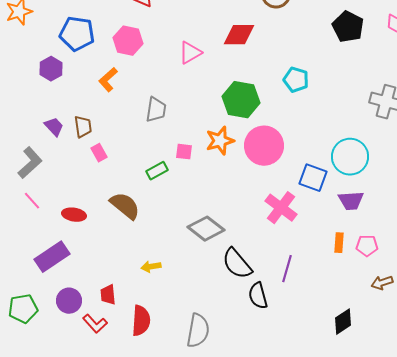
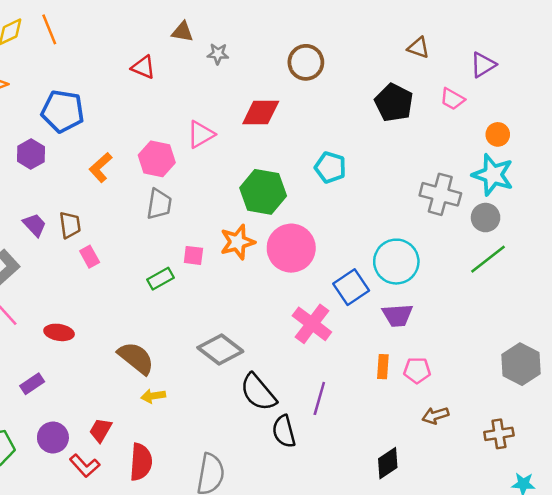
pink hexagon: (128, 41) -> (157, 159), moved
blue square: (313, 178) -> (351, 287), turned 36
brown semicircle: (125, 206) -> (136, 358), moved
purple rectangle: (52, 257) -> (32, 384), size x0.6
red trapezoid: (108, 295) -> (101, 430), turned 35

